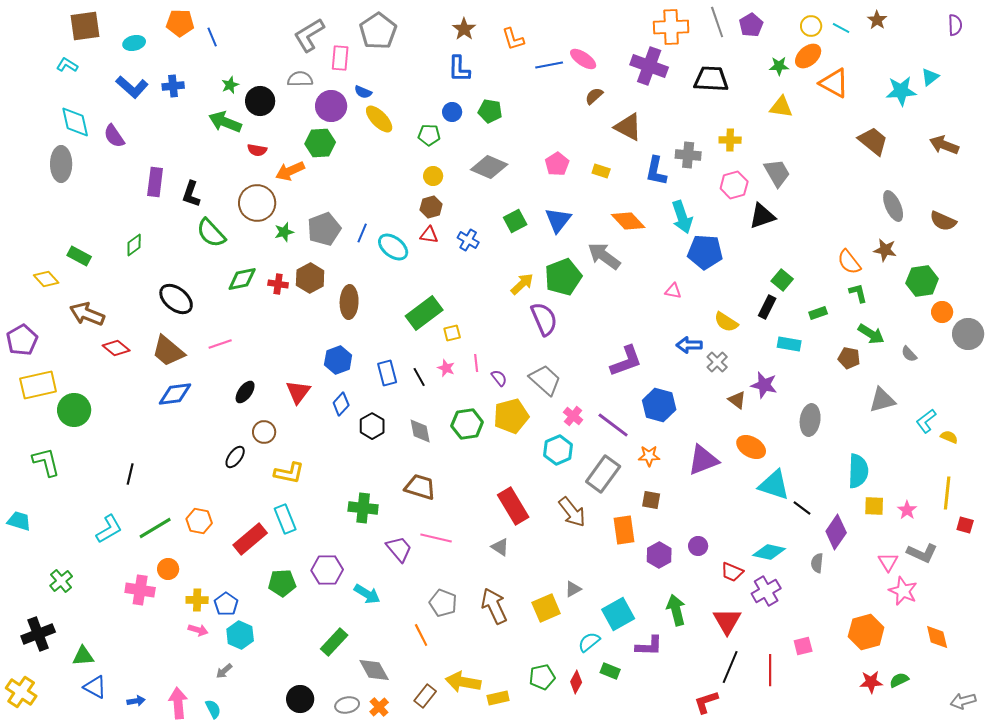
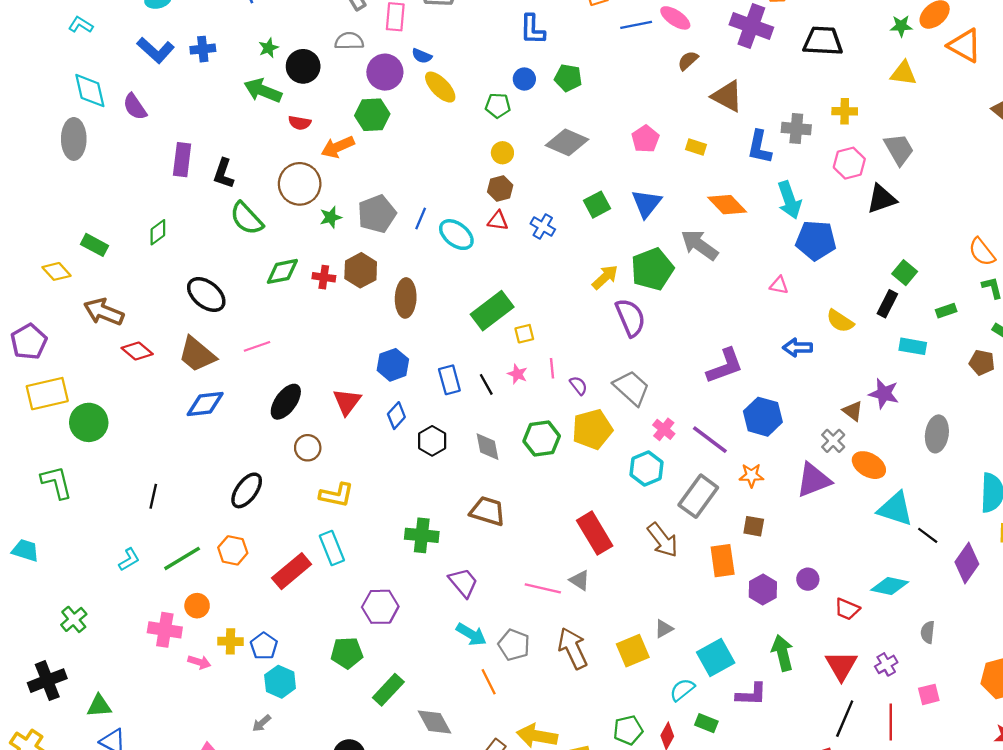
gray cross: (717, 362) -> (833, 441), moved
black ellipse: (245, 392) -> (286, 402), size x1.4
black ellipse: (235, 457) -> (247, 490), moved, size x1.4
cyan L-shape: (109, 529) -> (129, 560), size x0.7
pink line: (436, 538) -> (543, 588), moved
gray semicircle: (817, 563) -> (928, 632), moved
green pentagon: (282, 583) -> (347, 653), moved
purple cross: (766, 591) -> (886, 664), moved, size x0.7
cyan arrow: (367, 594) -> (471, 634), moved
pink arrow: (198, 630) -> (199, 662), moved

